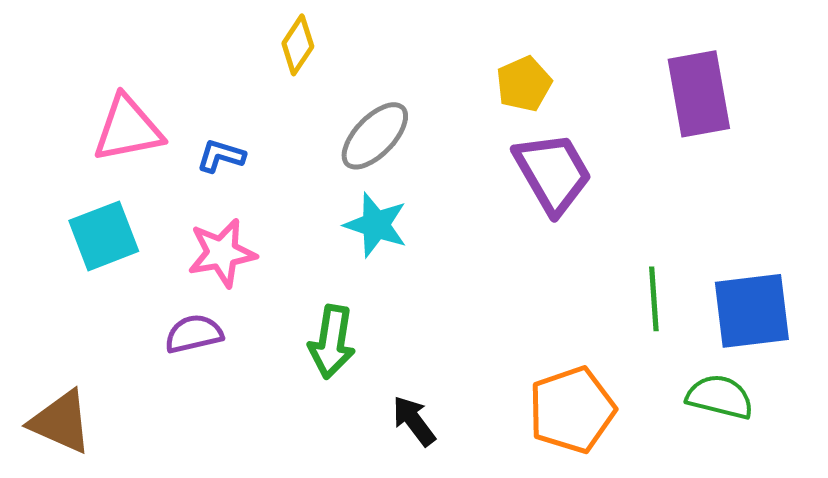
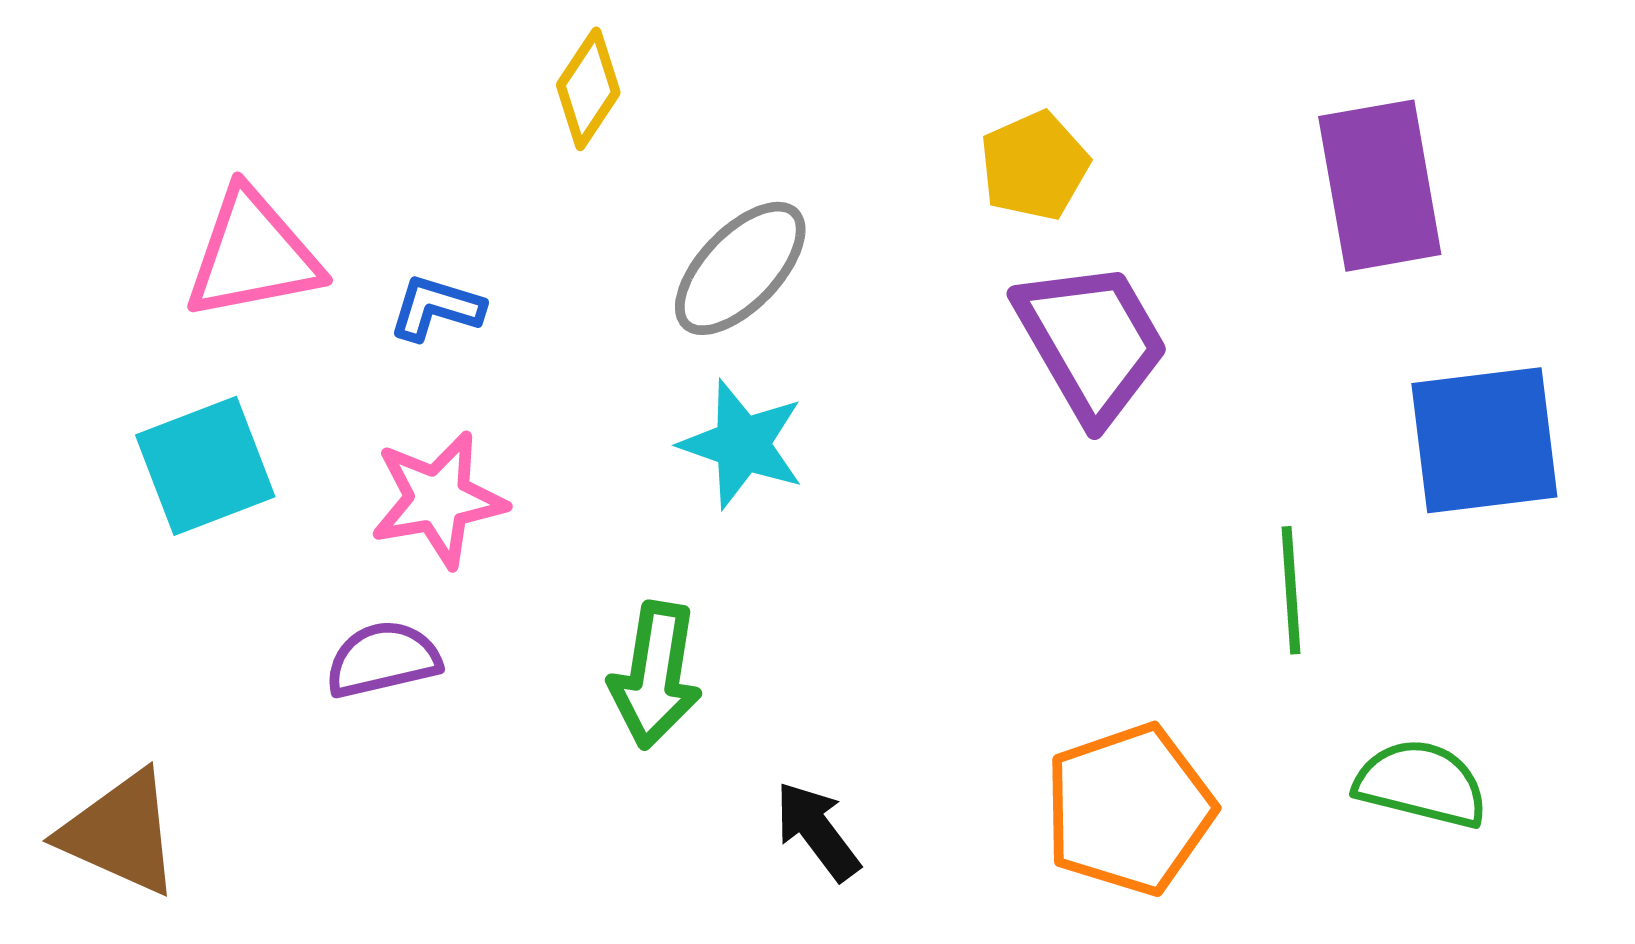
blue square: (752, 311) -> (1484, 440), moved

